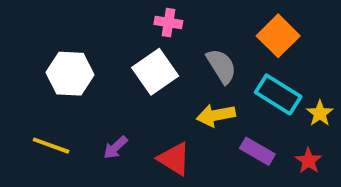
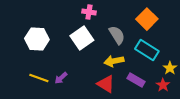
yellow star: (320, 113) -> (170, 68), moved
yellow line: (51, 146) -> (39, 78), moved
red triangle: (174, 159) -> (106, 84), moved

